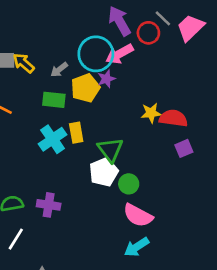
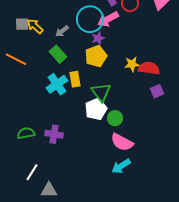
yellow pentagon: (85, 88) -> (96, 56), moved
green rectangle: (54, 100) -> (58, 54), turned 42
white line: (16, 239) -> (32, 172), moved

